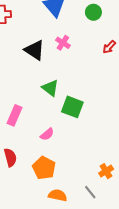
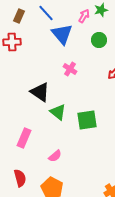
black triangle: (35, 50) -> (40, 92), moved
green square: (72, 107) -> (87, 120), moved, turned -30

